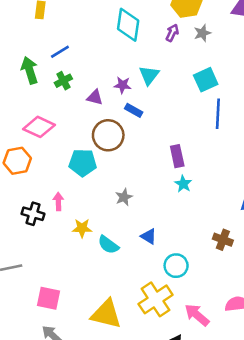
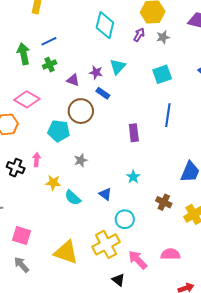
blue line: (218, 114) -> (168, 115), moved
cyan star: (183, 184) -> (133, 177), moved
gray star: (124, 197) -> (81, 160), moved

